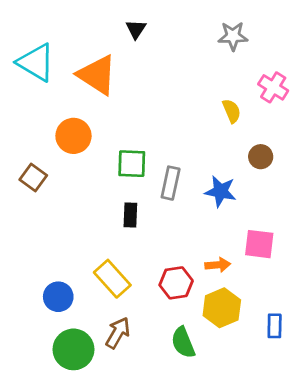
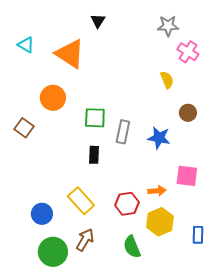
cyan triangle: (36, 62) -> (26, 45), size x0.6
pink cross: (273, 87) -> (188, 52), moved

